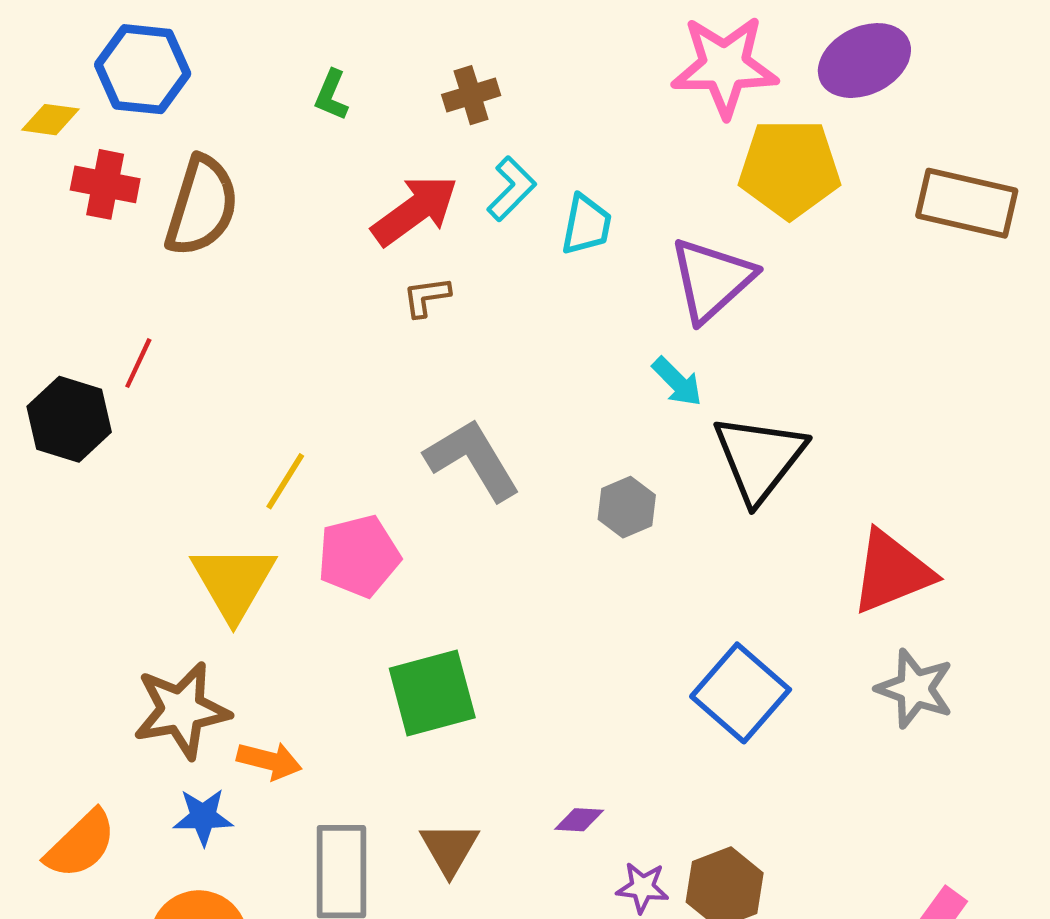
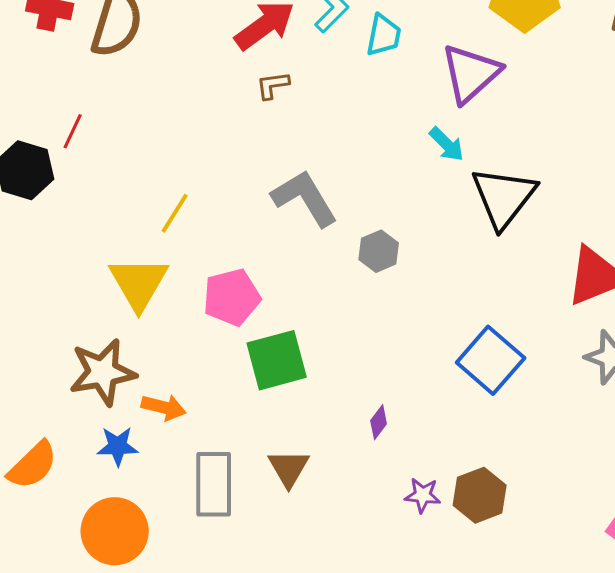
gray hexagon: (627, 507) -> (379, 251), moved
pink pentagon: (359, 556) -> (232, 297), moved
purple diamond: (579, 820) -> (379, 422), moved, turned -56

